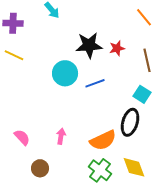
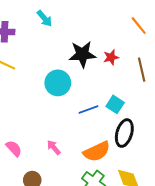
blue line: (95, 83) -> (89, 110), moved
cyan square: (142, 94) -> (115, 104), moved
pink arrow: (61, 136) -> (54, 147), turned -49

